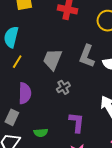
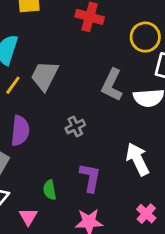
gray trapezoid: (53, 59) -> (45, 76), moved
green semicircle: (41, 133) -> (50, 190), moved, turned 80

